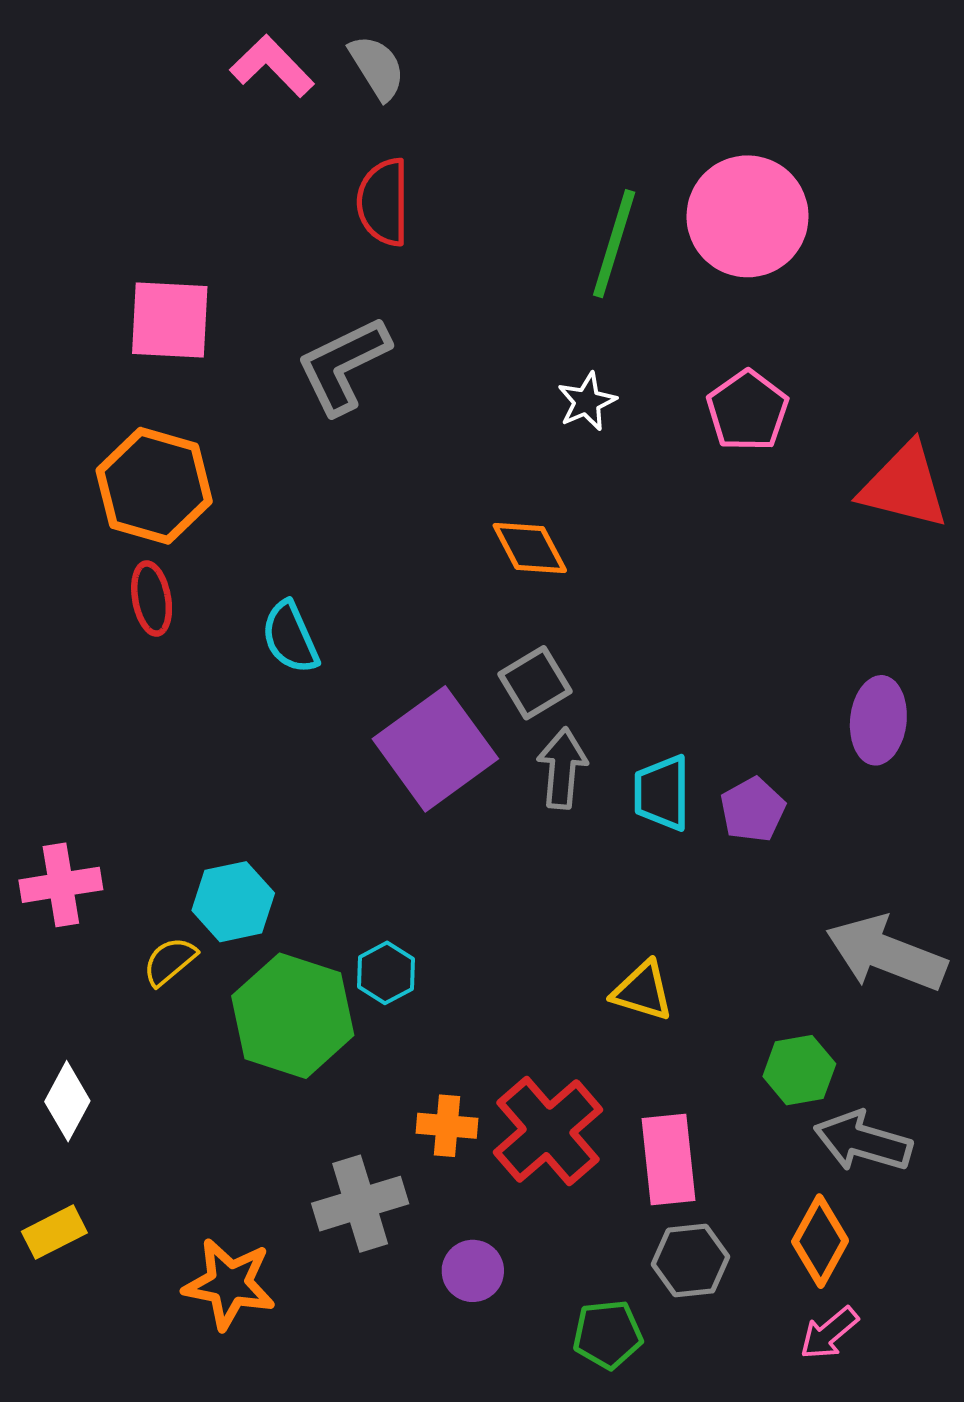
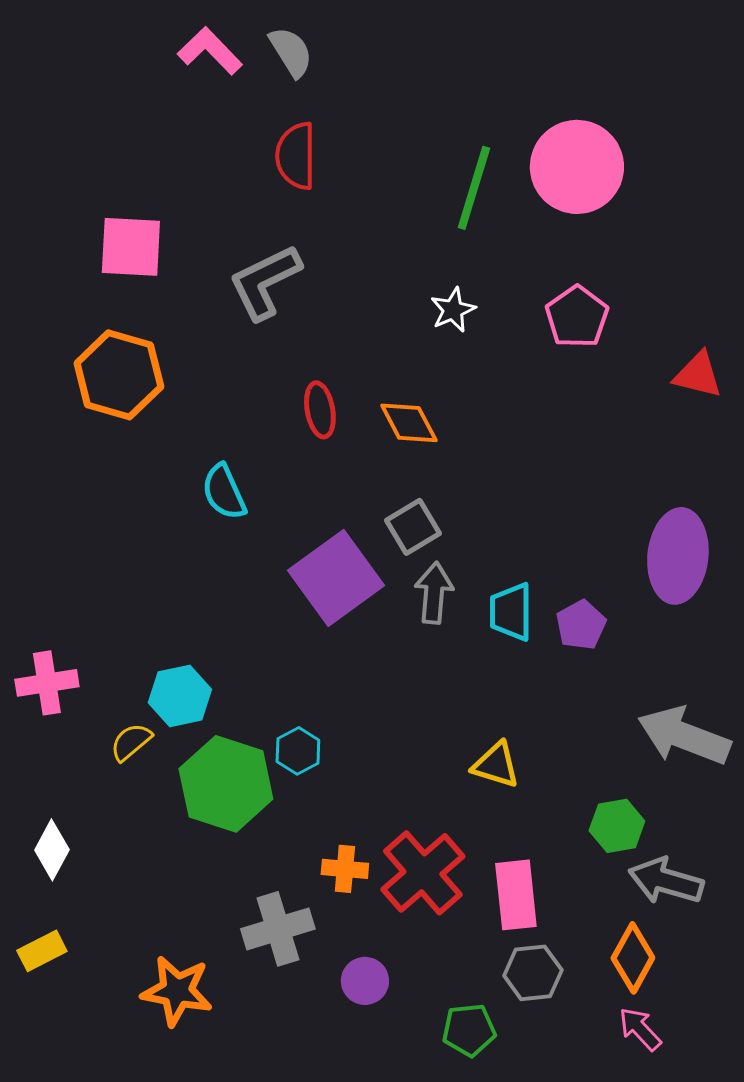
red triangle: (904, 486) -> (698, 375), size x0.7
red ellipse: (152, 599) -> (320, 410), moved
purple ellipse: (878, 720) -> (678, 556), size x1.4
pink arrow: (829, 1333) -> (640, 1029), turned 87

